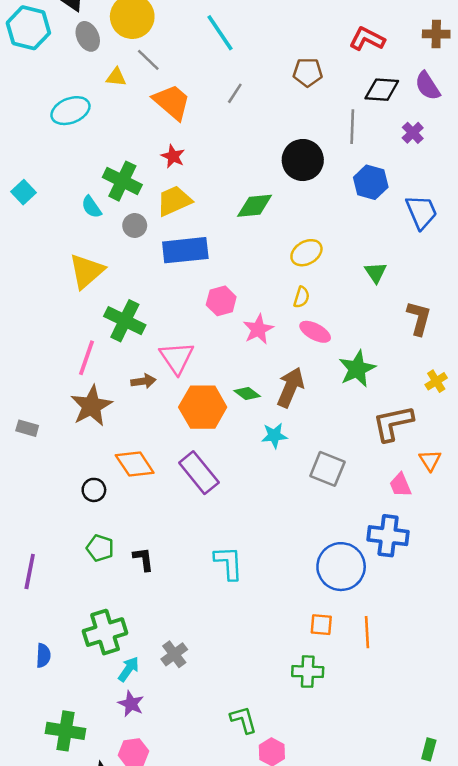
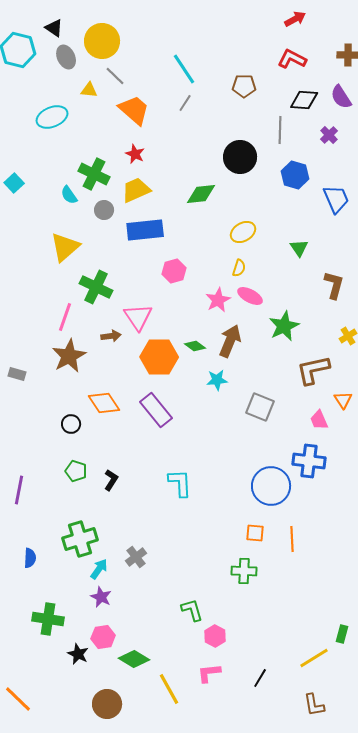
cyan line: (220, 33) -> (184, 69), moved
pink star: (258, 329) -> (218, 300), moved
black L-shape: (143, 559) -> (111, 480), turned 40

